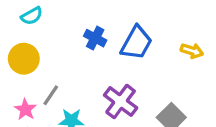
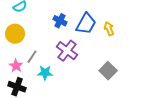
yellow arrow: (192, 51) -> (109, 29), moved, turned -128
purple cross: (121, 102) -> (67, 51), moved

